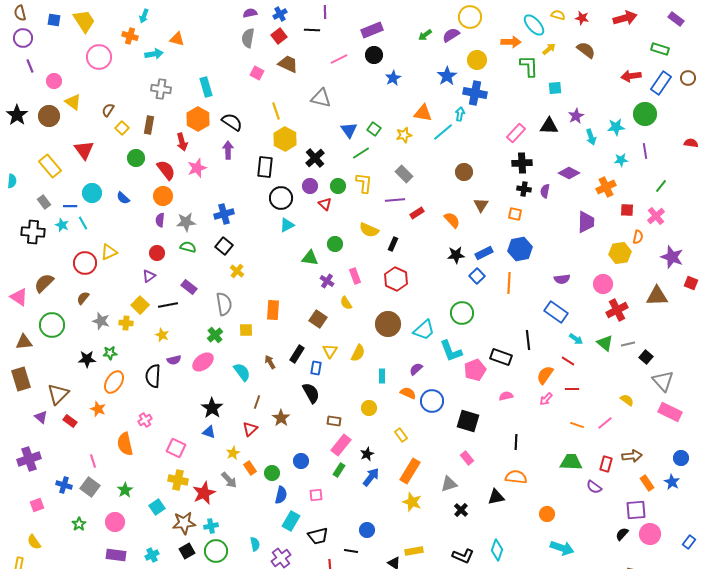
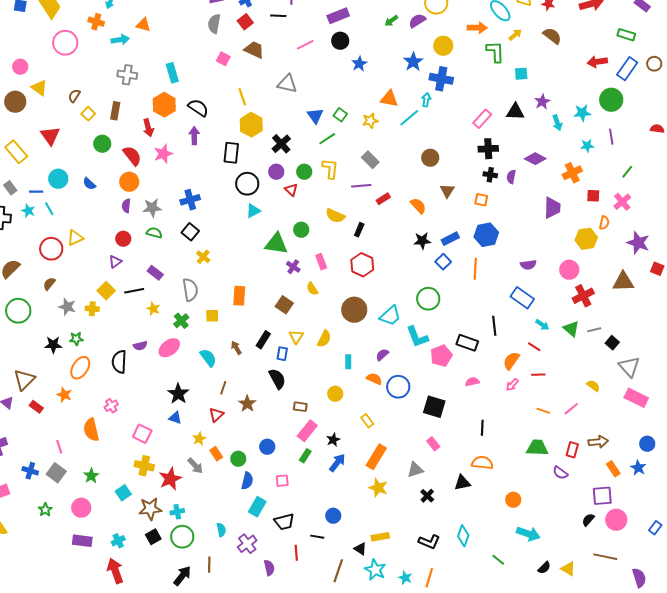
green triangle: (310, 258) -> (276, 244), size x1.4
yellow star: (162, 335) -> (153, 309), moved

